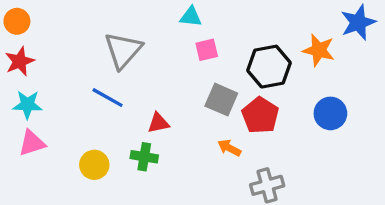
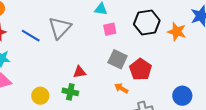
black hexagon: (269, 67) -> (147, 22), moved
blue line: (108, 98) -> (31, 36), moved
blue circle: (330, 113) -> (182, 96), moved

